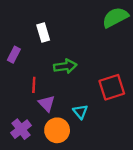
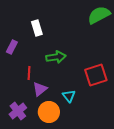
purple triangle: (47, 104) -> (40, 89), turned 35

